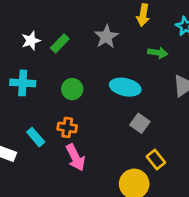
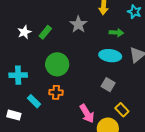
cyan cross: (23, 83) -> (18, 75), moved
cyan ellipse: (125, 87) -> (110, 56), moved
green circle: (72, 89) -> (57, 64), size x1.5
pink arrow: (75, 157) -> (87, 113), moved

